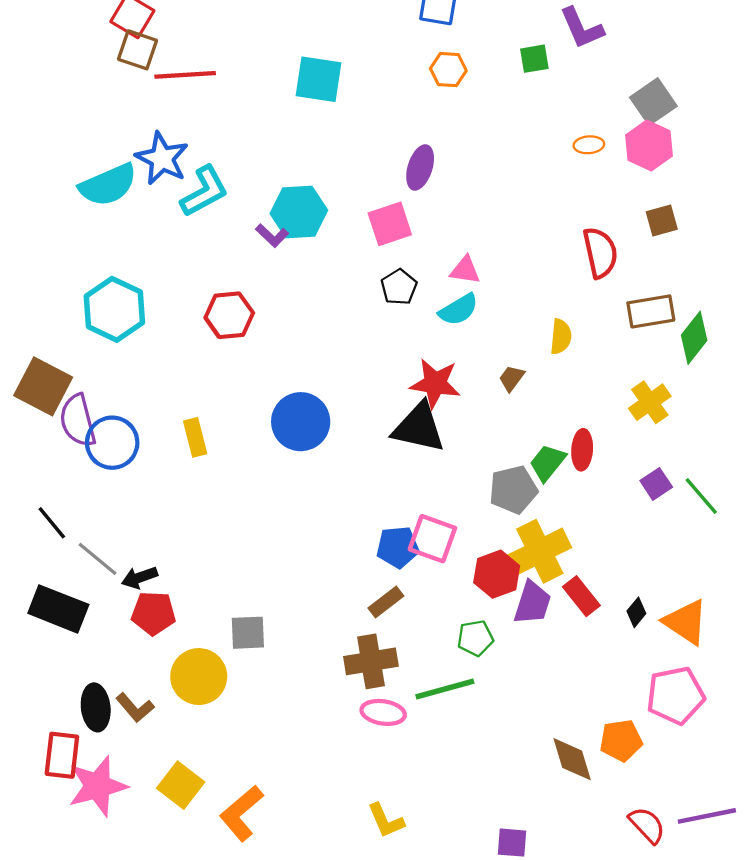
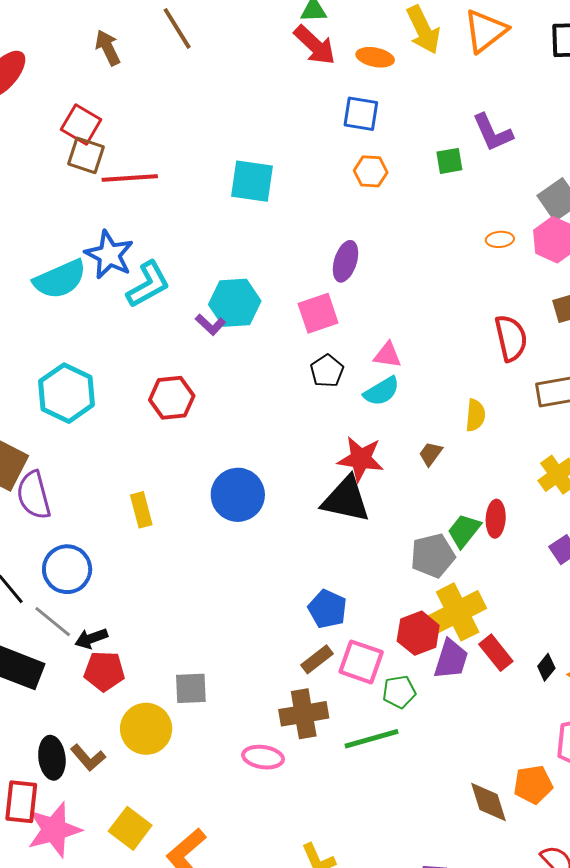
blue circle: (112, 443) -> (67, 569), moved
pink square: (432, 539) -> (361, 662), moved
blue pentagon: (398, 547) -> (327, 609), turned 30
pink ellipse: (383, 712) -> (263, 757), moved

